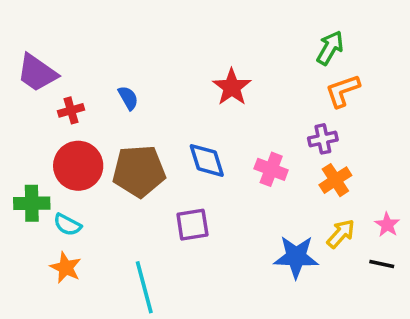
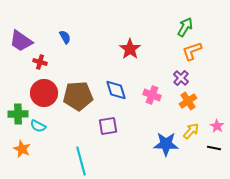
blue semicircle: (128, 98) -> (65, 37), moved
red cross: (71, 110) -> (40, 62), turned 32
purple cross: (323, 139) -> (181, 78), turned -35
orange star: (66, 268) -> (22, 149), moved

